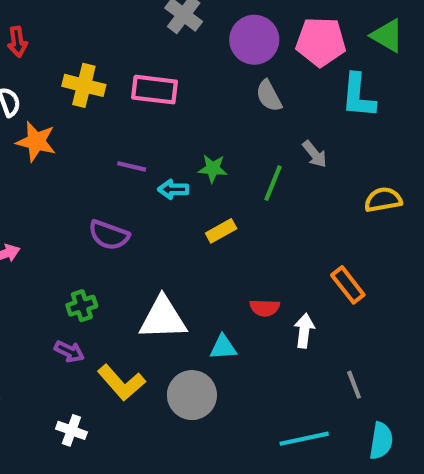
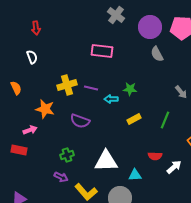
yellow cross: (84, 85) -> (67, 85), moved, turned -30
orange star: (36, 142) -> (45, 109), moved
gray arrow: (315, 154) -> (181, 92), moved
green line: (273, 183) -> (165, 120), moved
white arrow: (304, 331) -> (174, 167), turned 42

